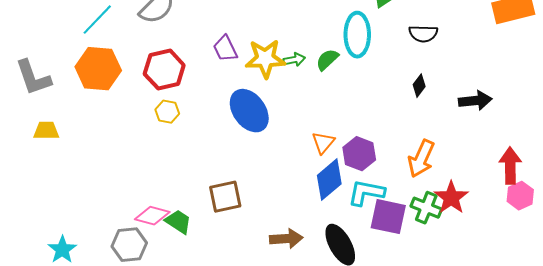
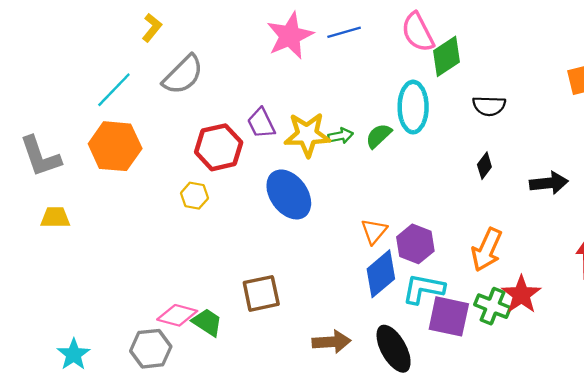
red hexagon: (164, 70) -> (219, 147), moved

